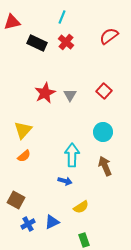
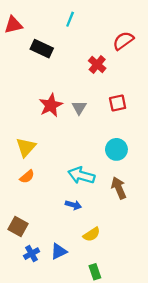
red cross: (66, 42) -> (97, 64), moved
red square: (104, 91) -> (118, 103), turned 35
cyan arrow: (72, 155) -> (81, 175), turned -75

